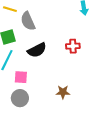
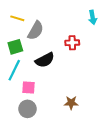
gray semicircle: (28, 21) -> (36, 31), turned -126
red cross: (73, 46) -> (72, 43), moved

